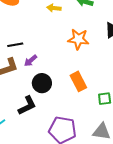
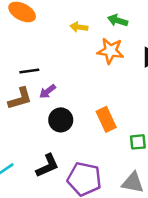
orange star: (78, 39) -> (110, 51), moved
black L-shape: (27, 106) -> (47, 166), moved

